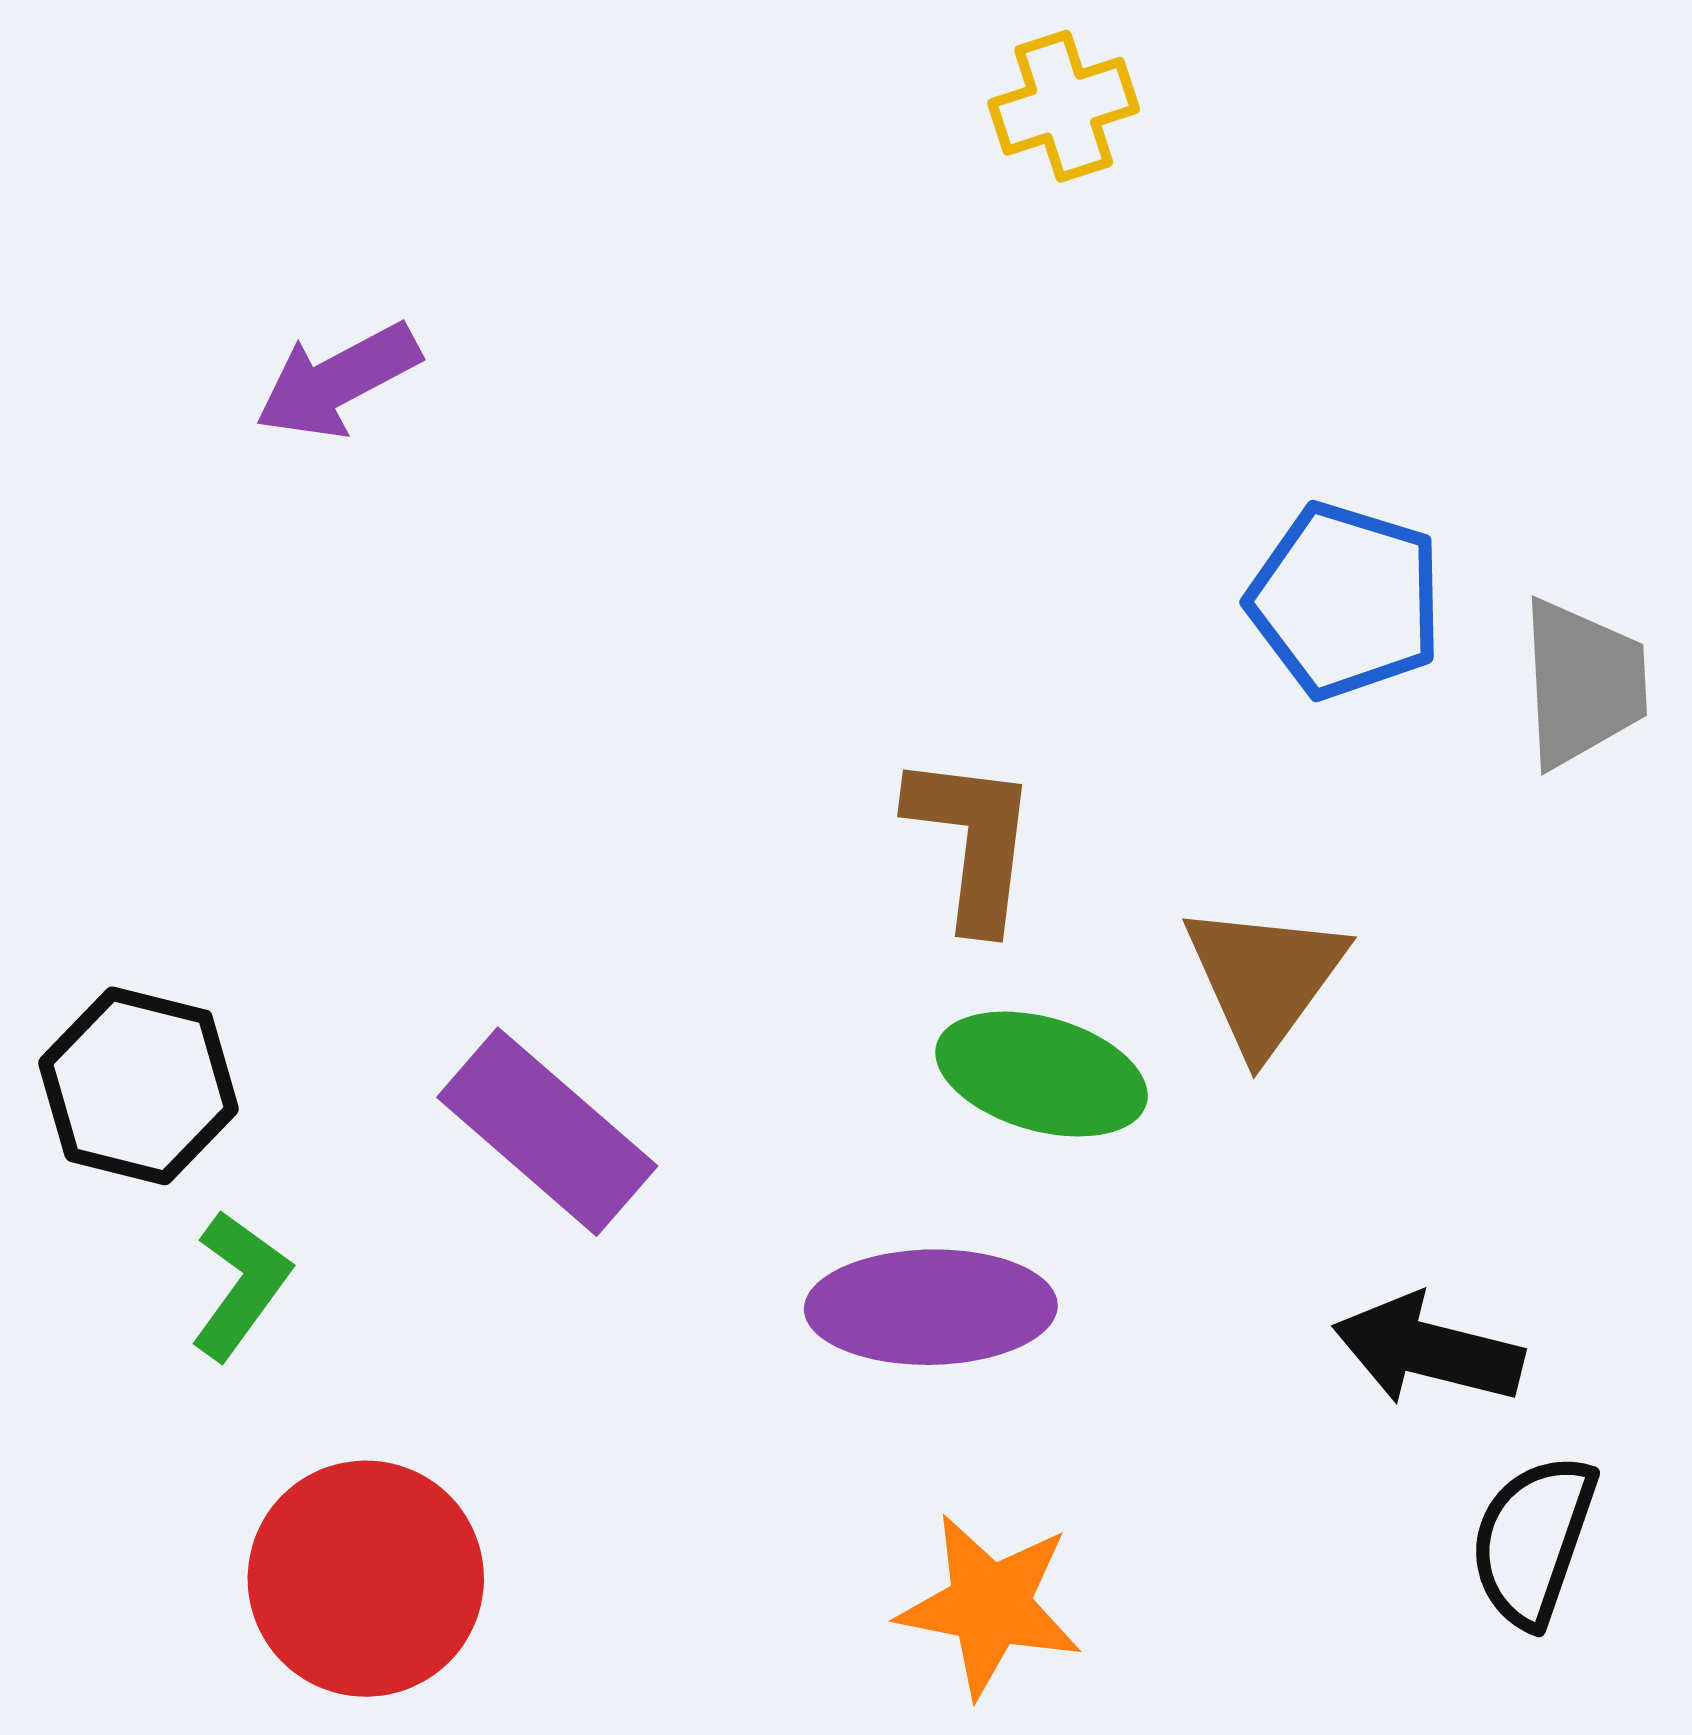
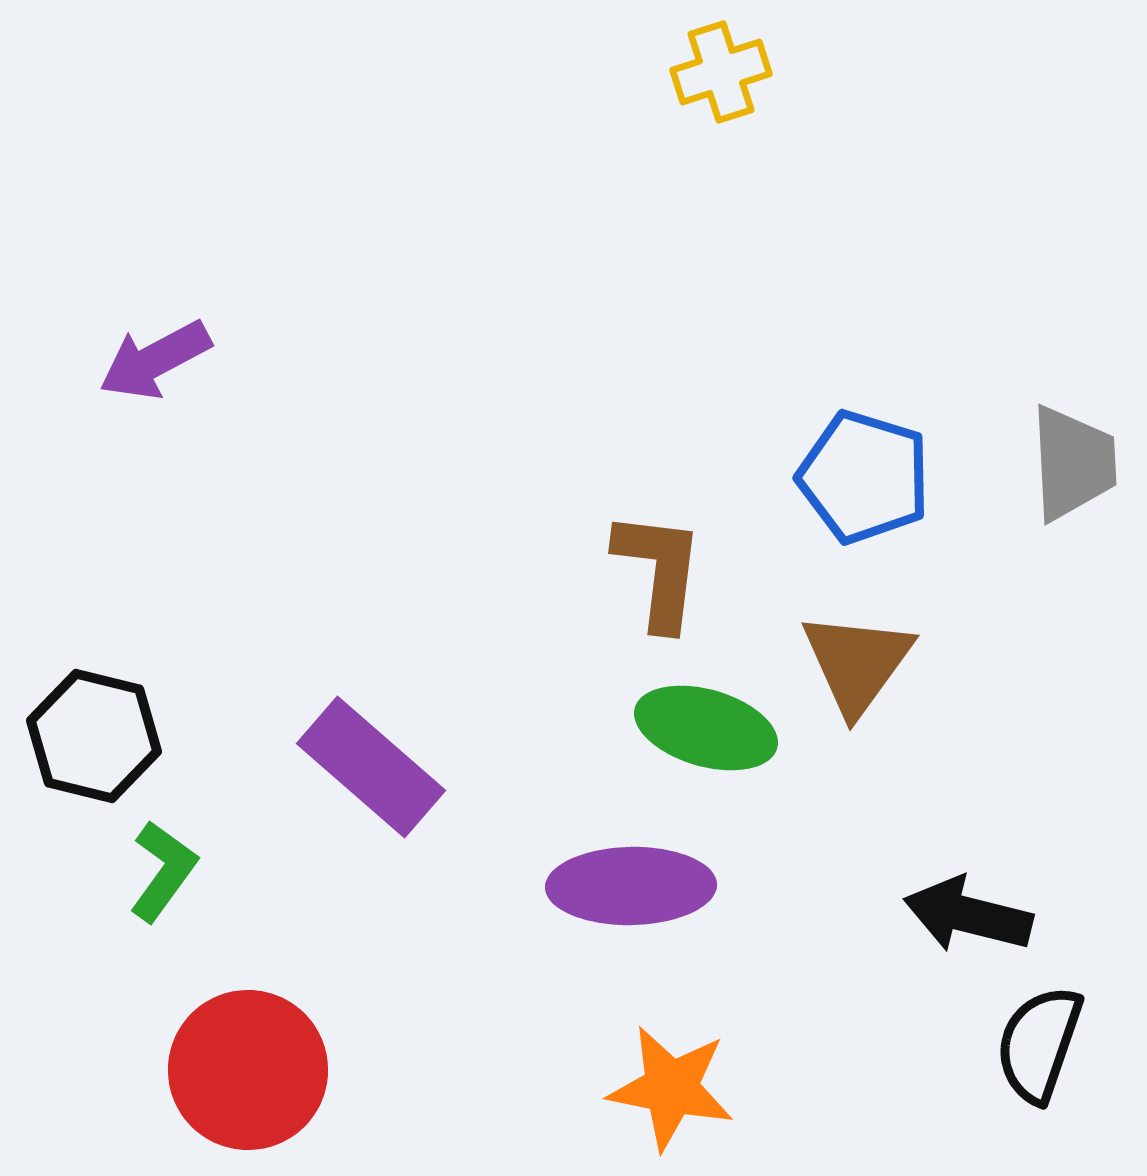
purple arrow: (338, 381) -> (155, 360), moved
blue pentagon: (1345, 600) -> (864, 477), moved

